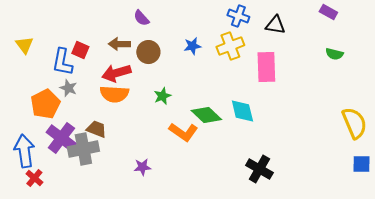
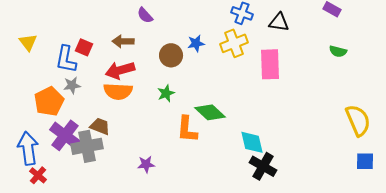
brown circle: (148, 52) -> (171, 55), moved
gray star: (68, 88) -> (72, 85), turned -30
cyan diamond: (242, 111) -> (252, 142), moved
orange L-shape: (183, 132) -> (187, 129), turned 60

